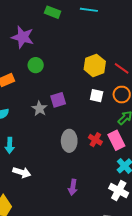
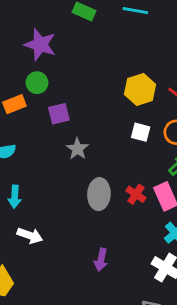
green circle: (36, 65) -> (37, 83), moved
purple square: (58, 100) -> (59, 114), moved
gray star: (39, 109) -> (77, 149), moved

